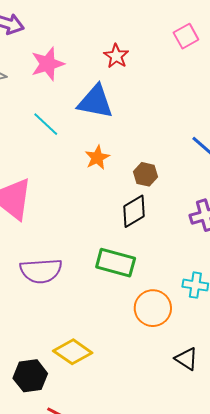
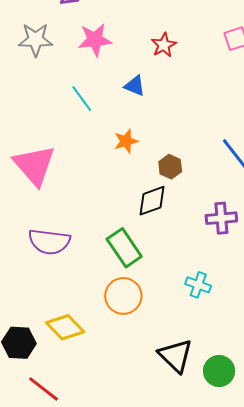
blue triangle: (95, 102) -> (135, 86), size x0.6
green rectangle: (116, 263) -> (124, 248), turned 30
orange circle: (153, 308) -> (123, 296), moved
black triangle: (186, 359) -> (176, 356), size x1.5

